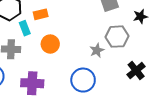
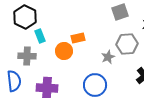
orange rectangle: (41, 14) -> (78, 38), moved

